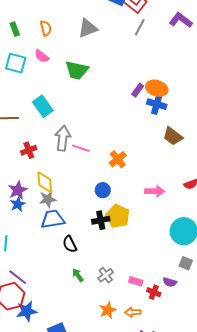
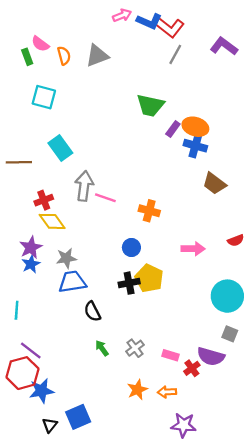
gray triangle: (88, 28) -> (97, 56), moved
pink semicircle: (42, 56) -> (40, 44), moved
cyan square: (16, 63) -> (44, 97), moved
green trapezoid: (77, 70) -> (150, 105), moved
orange cross: (118, 159) -> (149, 211), turned -36
yellow diamond: (45, 182) -> (52, 221), moved, turned -30
purple semicircle: (170, 282) -> (211, 356), size x1.6
red cross: (154, 292) -> (192, 368), turned 32

